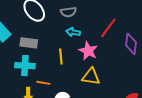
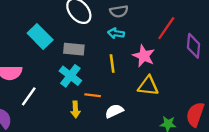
cyan arrow: (73, 32) -> (116, 33), moved
cyan cross: (25, 66) -> (70, 76), turned 36

